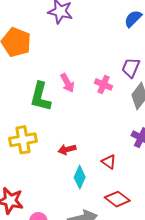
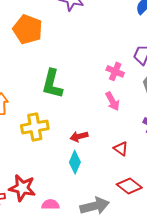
pink arrow: (67, 83) -> (112, 101), moved
cyan diamond: (80, 177) -> (75, 162), moved

